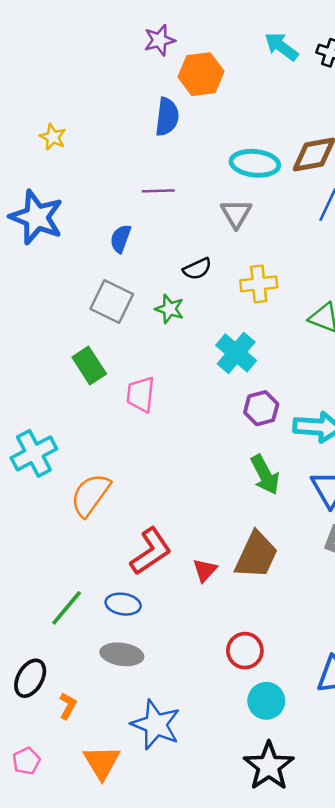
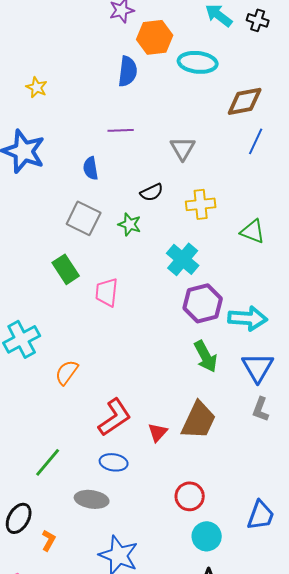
cyan ellipse: (255, 163) -> (198, 62), moved
blue semicircle: (121, 239) -> (91, 168), turned -30
purple hexagon: (261, 408) -> (203, 303), size x1.4
orange semicircle: (90, 495) -> (67, 372), size x0.7
blue ellipse: (123, 604) -> (114, 462), moved

